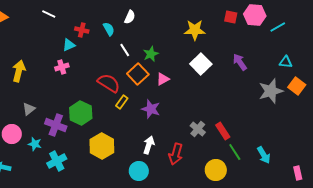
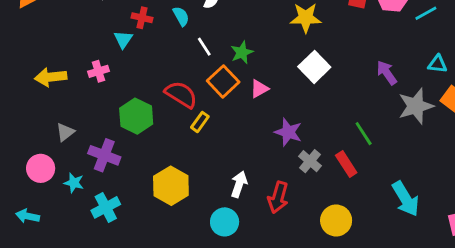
cyan triangle: (69, 45) -> (123, 39), turned -32
purple arrow: (240, 62) -> (387, 73), moved
pink cross: (62, 67) -> (99, 71), moved
yellow arrow: (19, 71) -> (51, 77), turned -110
purple star: (151, 109) -> (288, 132), moved
green hexagon: (81, 113) -> (136, 116), moved
green line: (235, 152) -> (364, 134), moved
cyan arrow: (264, 155) -> (406, 199), size x1.4

